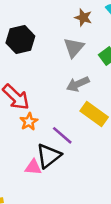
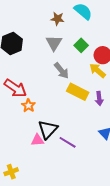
gray arrow: (78, 84) -> (61, 71), turned -96
purple line: (62, 135) -> (68, 142), moved

